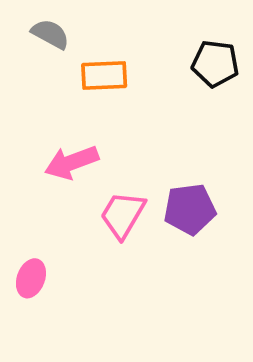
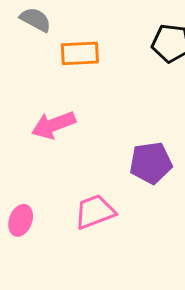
pink trapezoid: (123, 215) -> (95, 212), moved, turned 39

